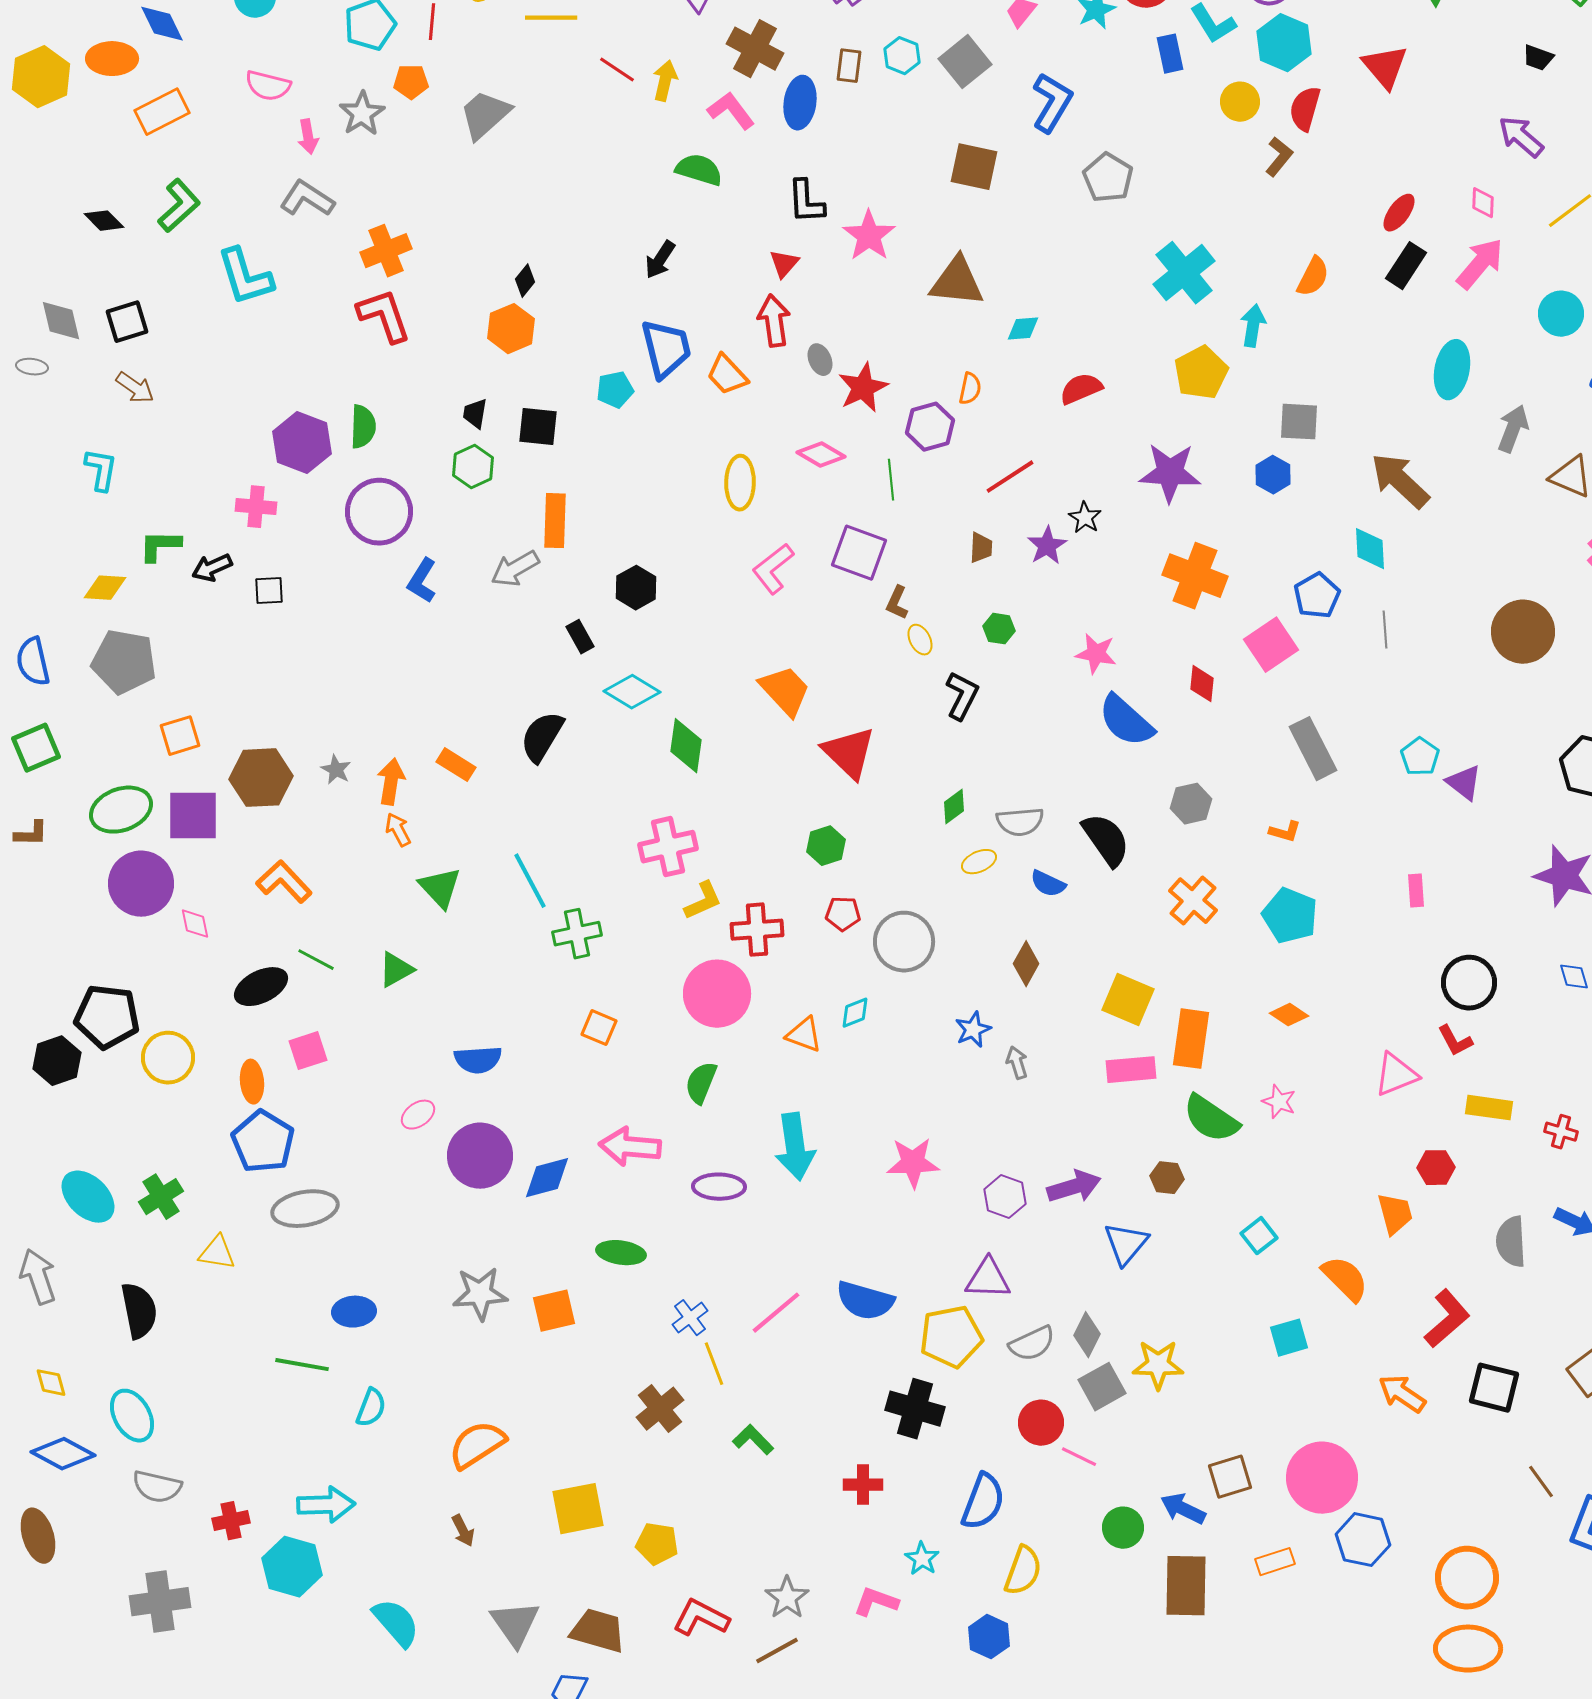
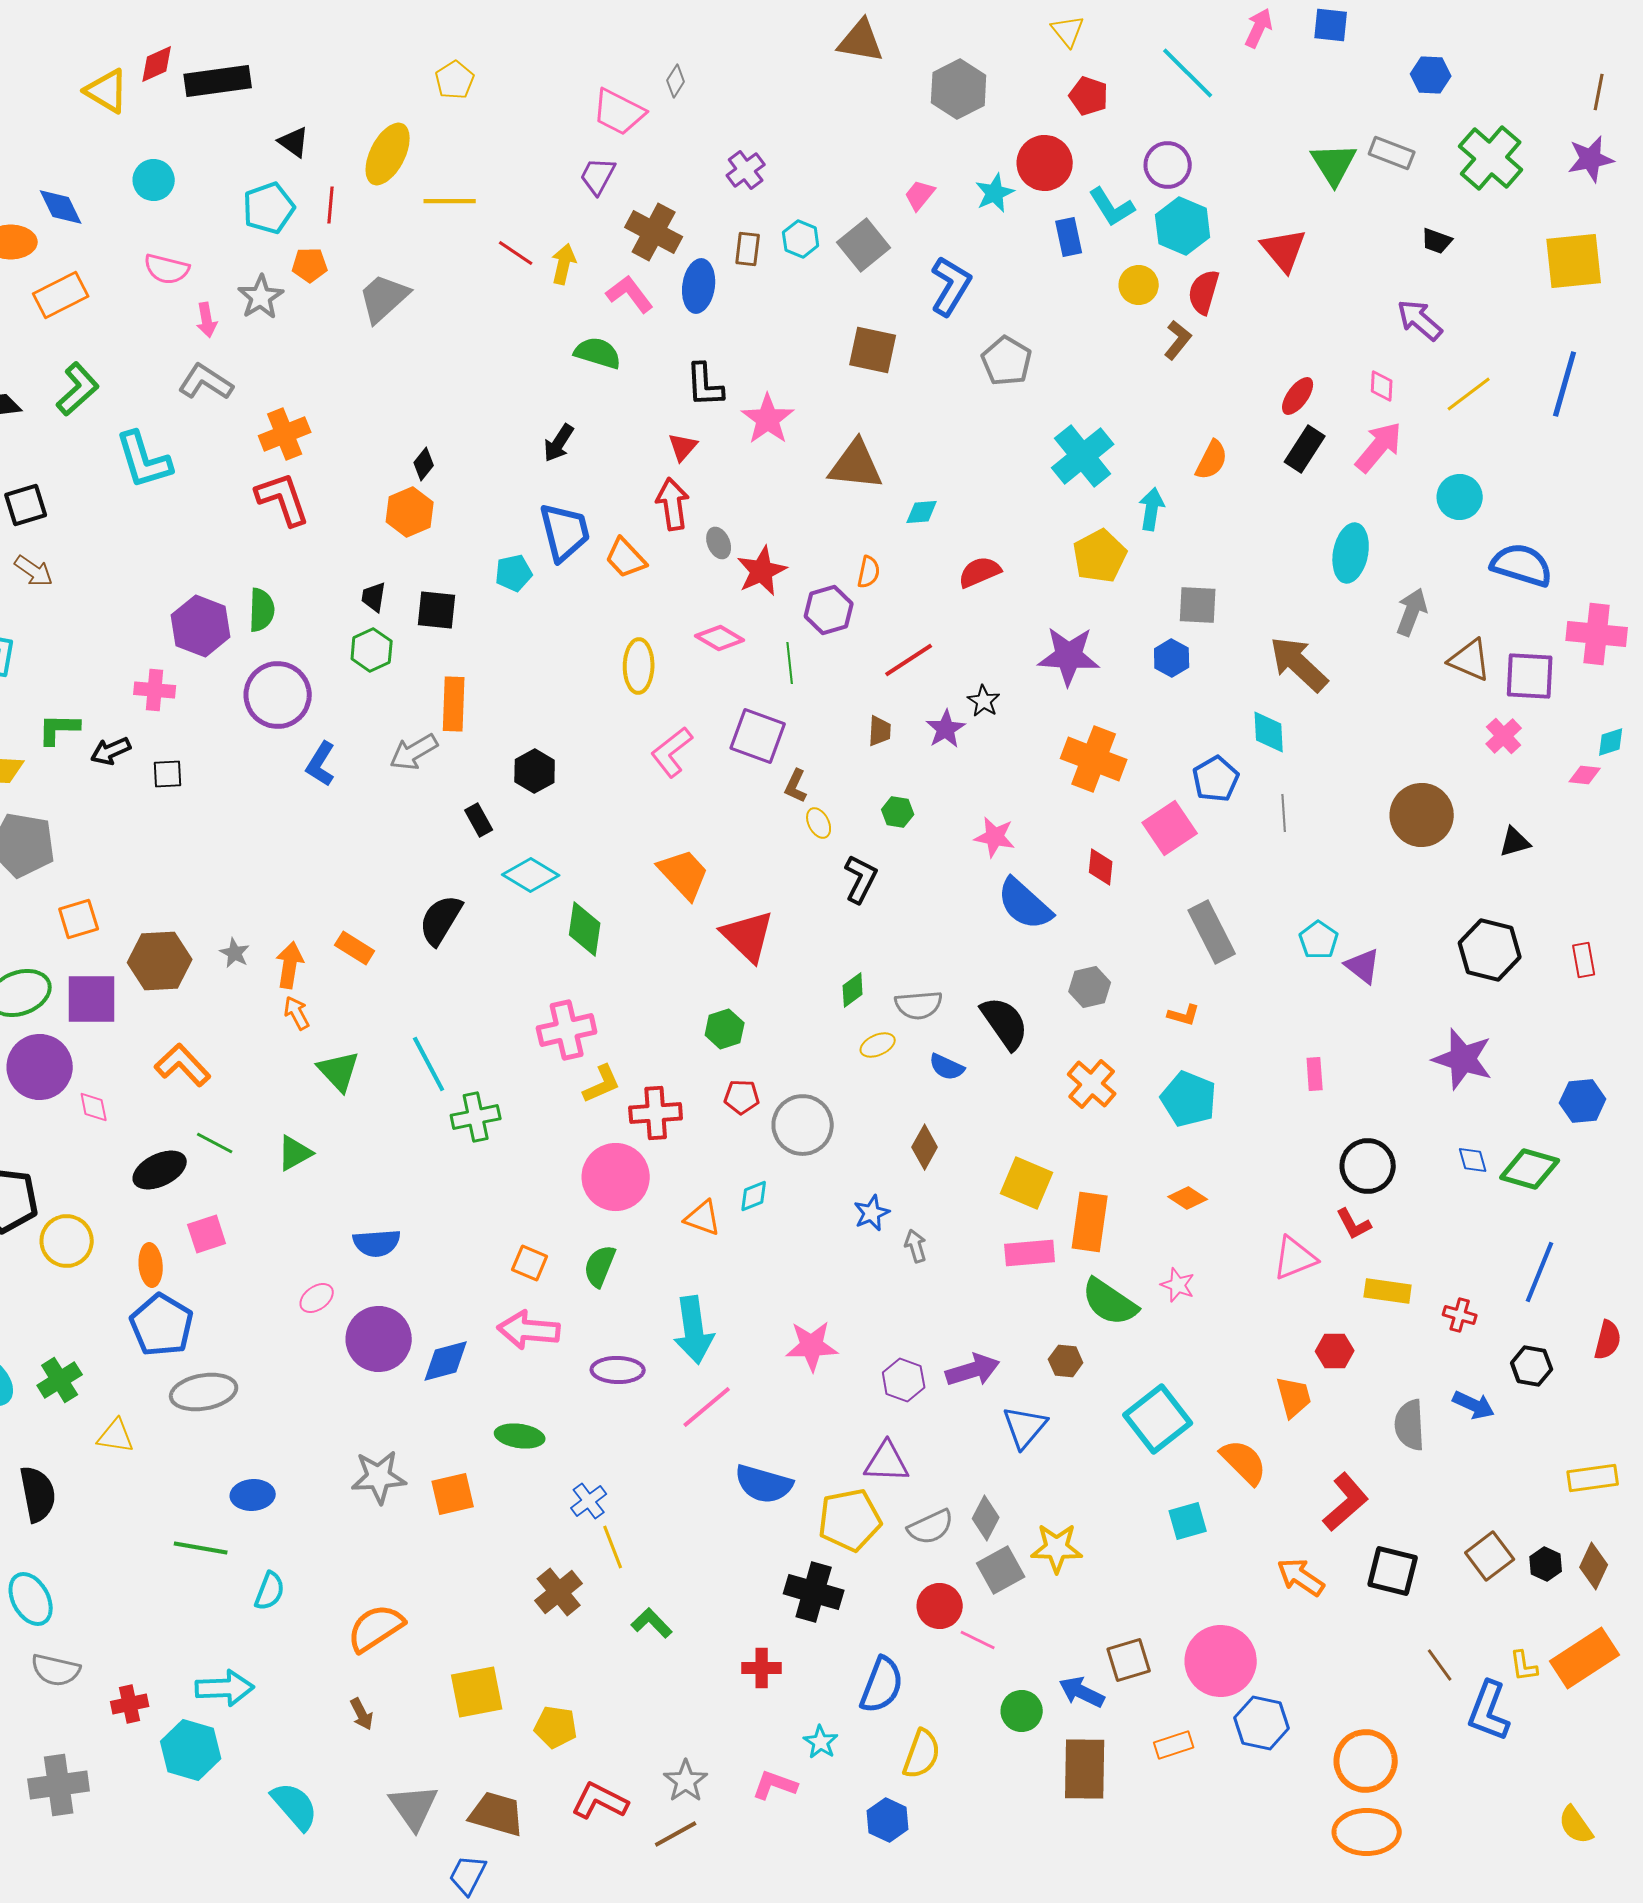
orange square: (599, 1028) -> (530, 1263), moved
cyan square: (1259, 1236) -> (1158, 1419), size x1.8
pink line: (776, 1313) -> (707, 1407), moved

